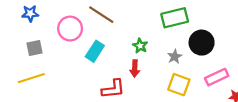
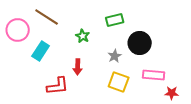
green rectangle: (175, 18) -> (115, 20), size x0.7
green star: (140, 46) -> (83, 36), moved
pink rectangle: (217, 77) -> (154, 75), turned 30

